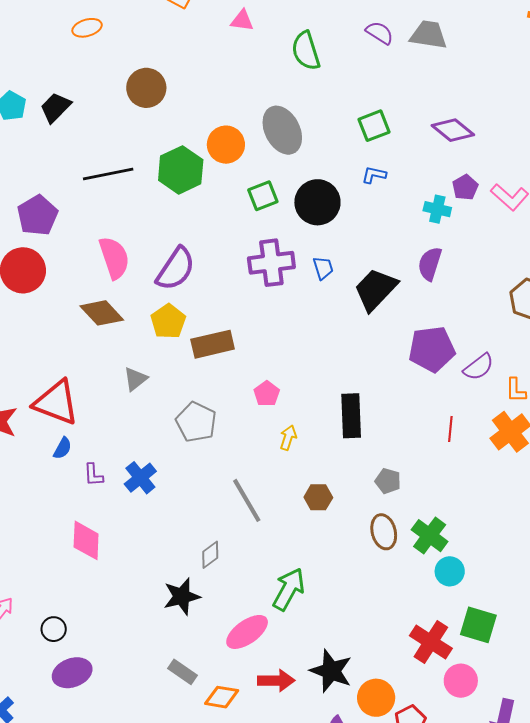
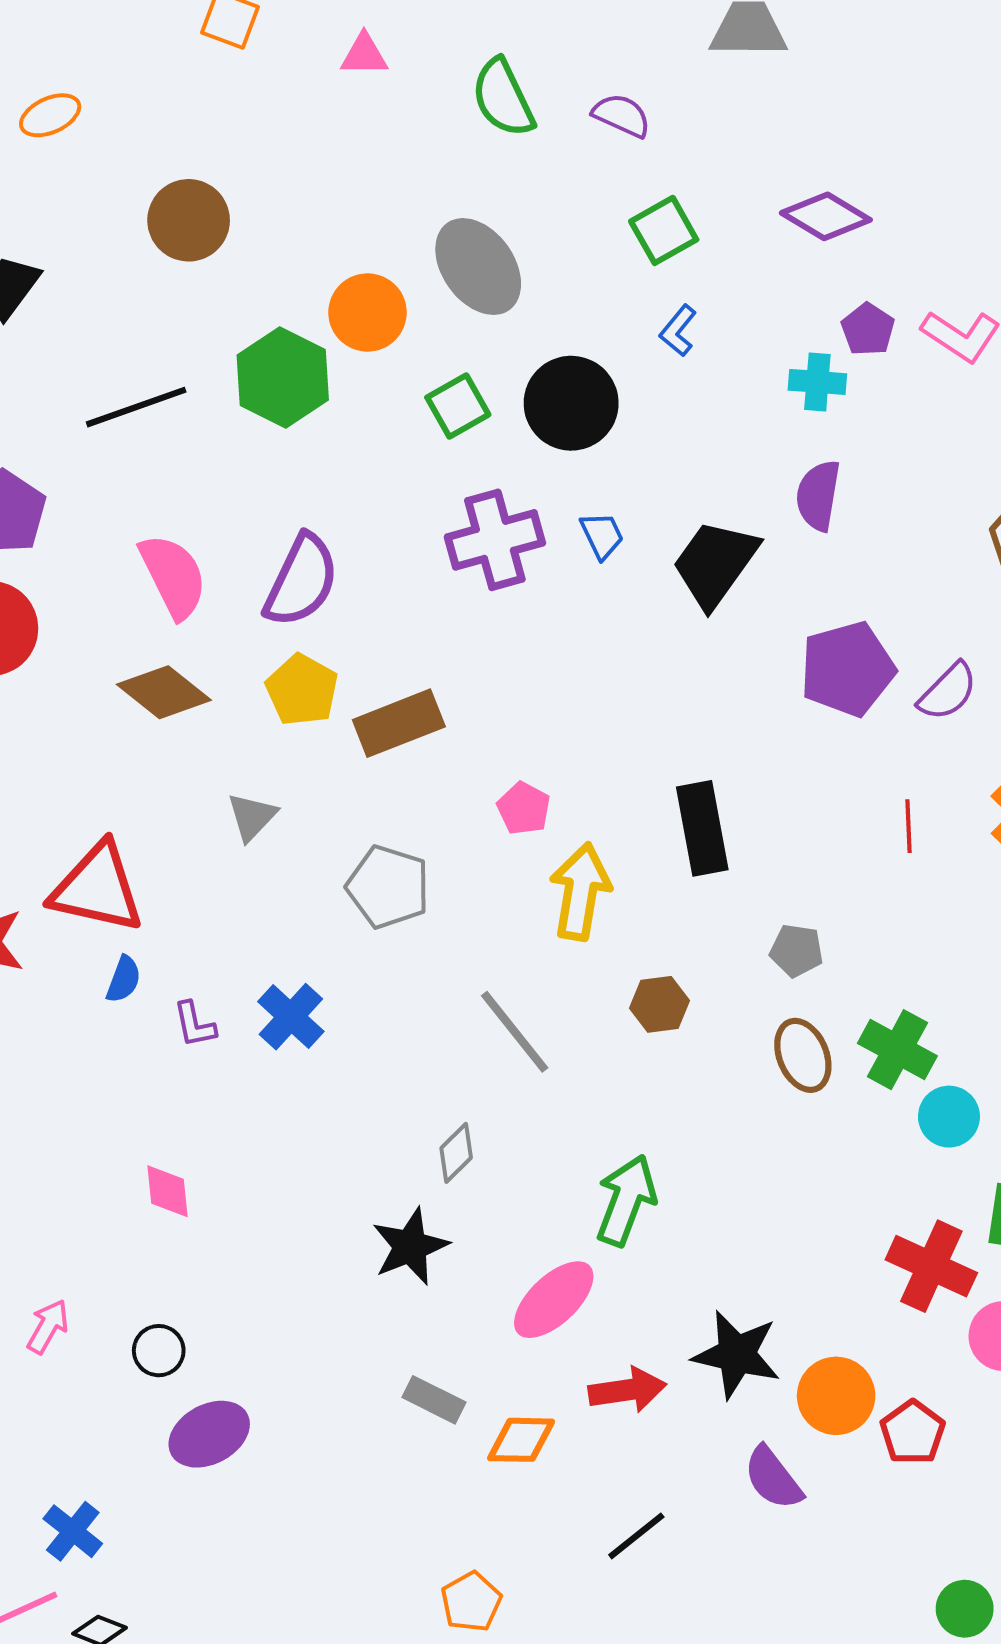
purple semicircle: (380, 33) -> (622, 115), moved
blue L-shape: (374, 175) -> (678, 331), turned -55
yellow arrow: (288, 438) -> (580, 892), size x1.8
pink diamond: (86, 540) -> (168, 1191), moved, size x0.7

